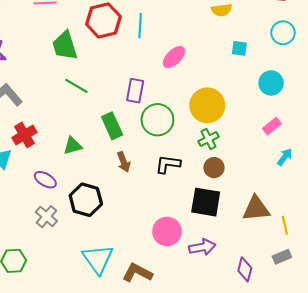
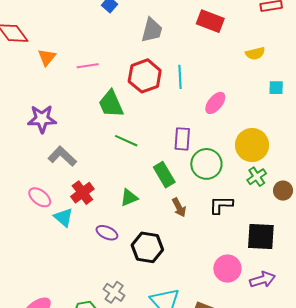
brown circle: (214, 168) -> (283, 191), moved
gray cross: (46, 217) -> (114, 292), moved

